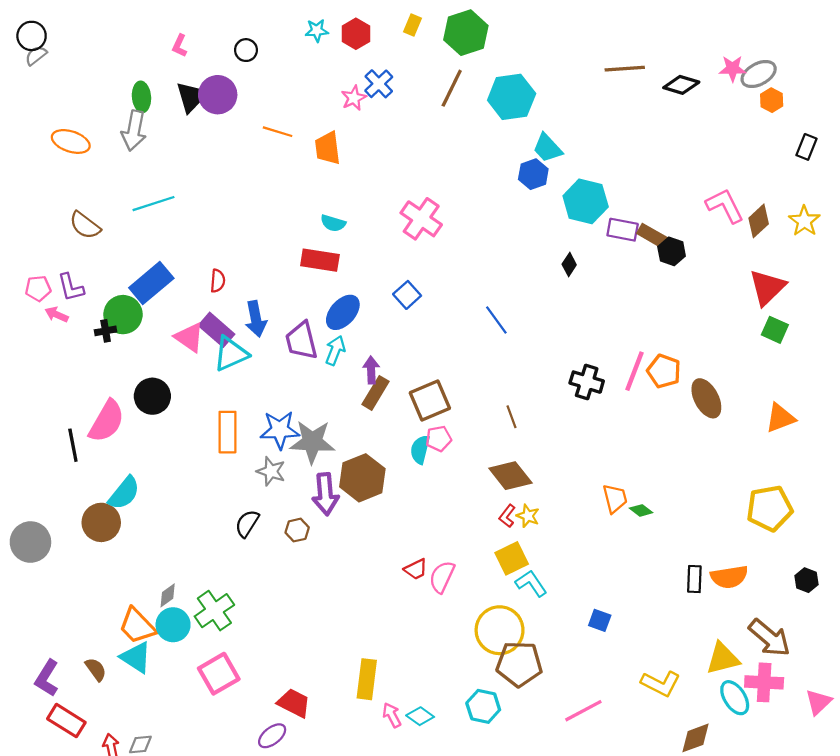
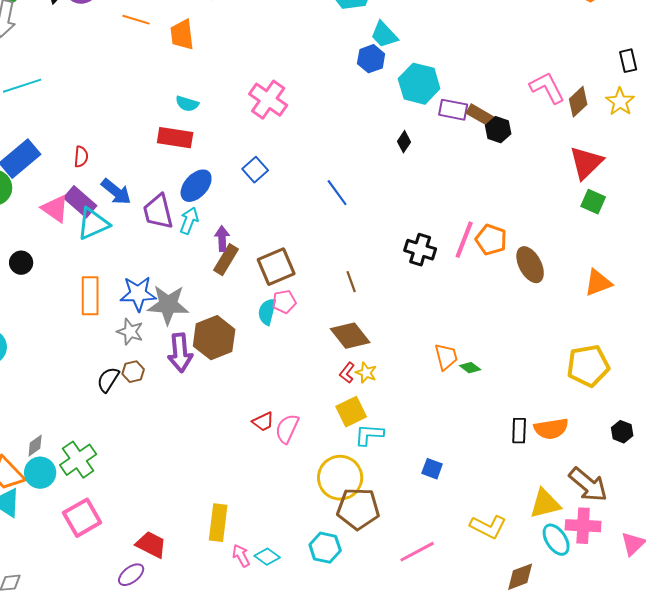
black rectangle: (807, 147) -> (628, 61), moved, turned -35
blue arrow: (256, 319) -> (116, 192), turned -40
black circle: (152, 396) -> (21, 263), size x0.7
brown hexagon: (297, 530) -> (133, 372), moved
cyan L-shape: (531, 583) -> (369, 435), turned -52

